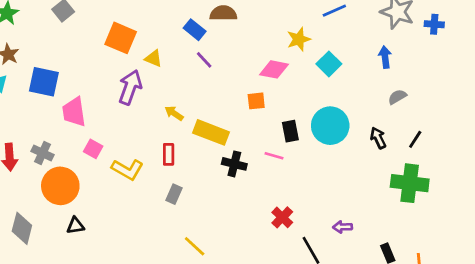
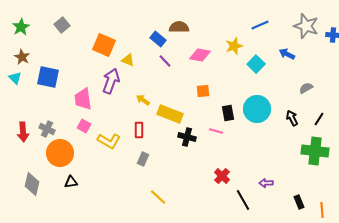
blue arrow: (385, 57) -> (287, 54), moved, turned -56
pink diamond: (274, 69) -> (200, 55), moved
pink trapezoid: (74, 112) -> (83, 99), moved

